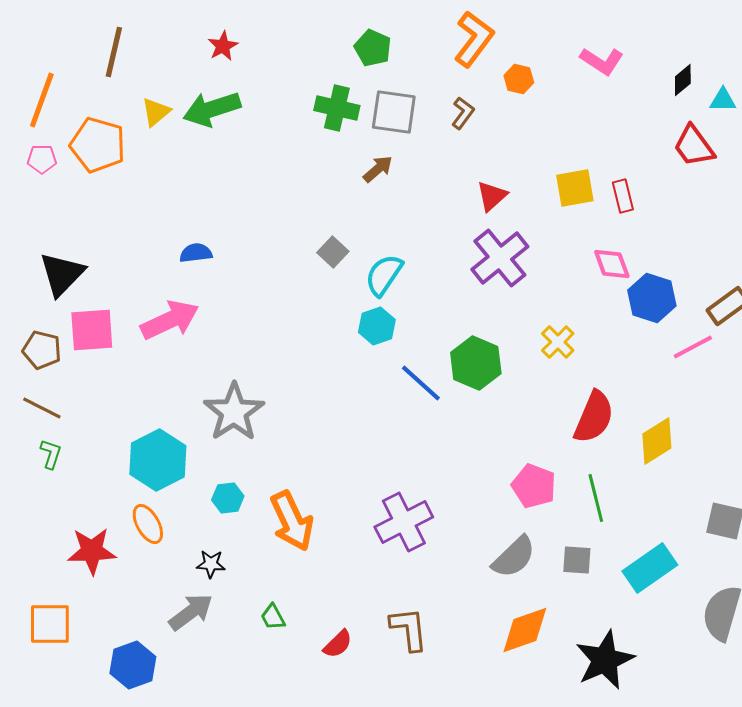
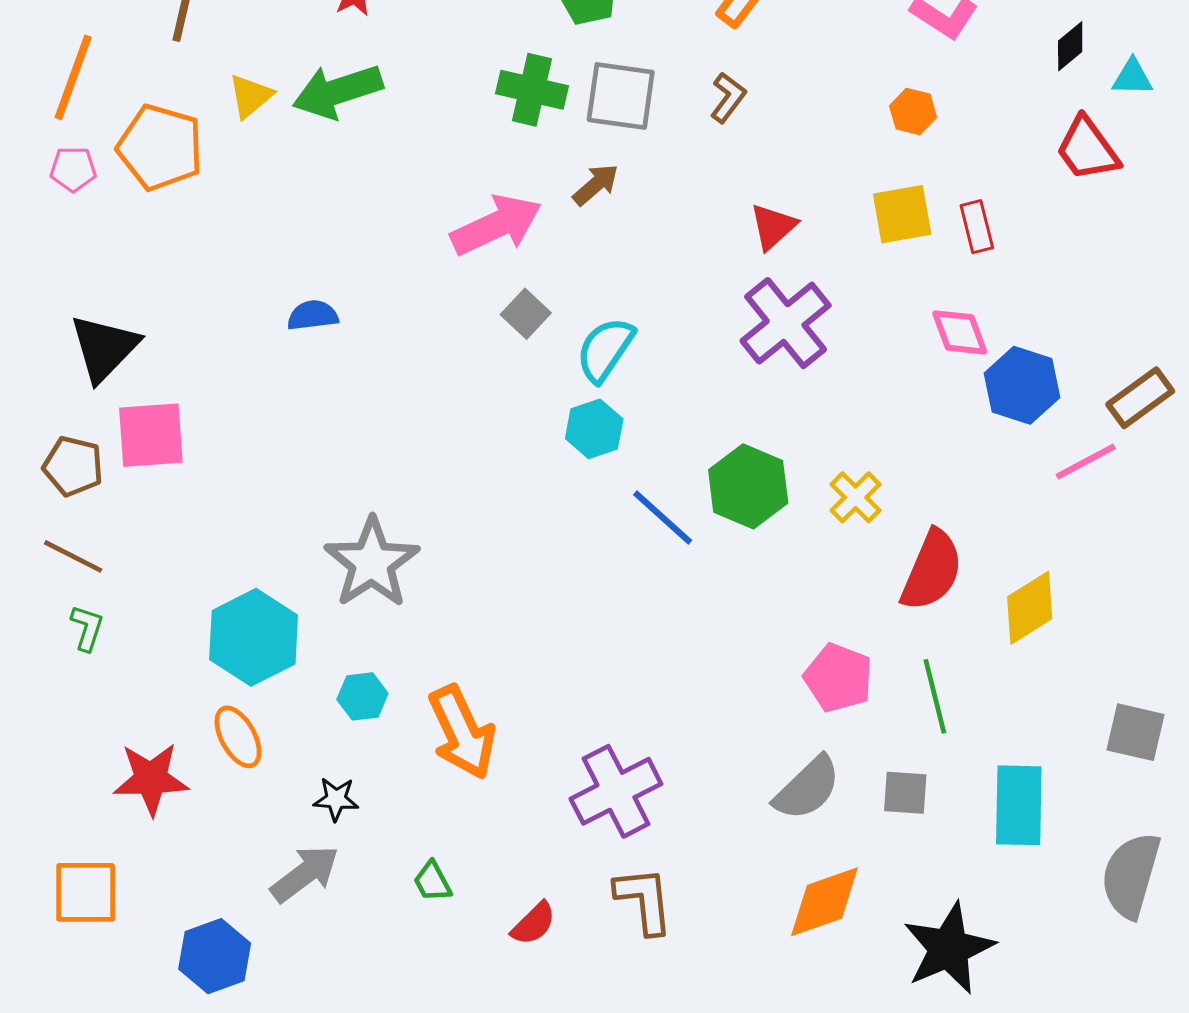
orange hexagon: (519, 79) -> (913, 112), moved
pink arrow: (170, 320) -> (496, 225), moved
yellow cross: (558, 342) -> (856, 497), moved
purple cross: (404, 522) -> (616, 791), moved
cyan rectangle: (650, 568) -> (1019, 805), turned -54

